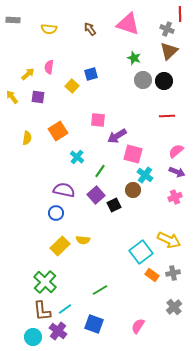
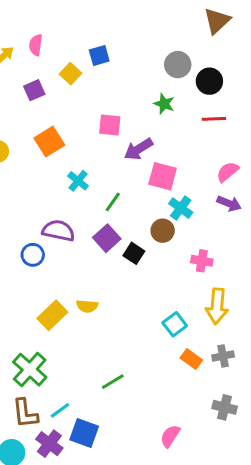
green star: (134, 58) -> (164, 104), moved
black circle: (164, 81) -> (209, 81), moved
purple square: (38, 97) -> (34, 90), moved, turned -32
pink cross: (175, 197) -> (202, 261), moved, turned 32
black square: (114, 205) -> (134, 253), turned -32
blue circle: (56, 213) -> (33, 255), moved
yellow arrow: (169, 240) -> (217, 306), turned 70
cyan square: (141, 252) -> (175, 324), size x0.7
gray cross: (174, 307) -> (225, 407), turned -35
blue square: (94, 324) -> (84, 433), moved

